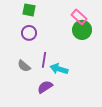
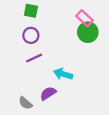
purple line: (44, 60) -> (34, 58), moved, turned 56
gray semicircle: (24, 66) -> (26, 103), moved

